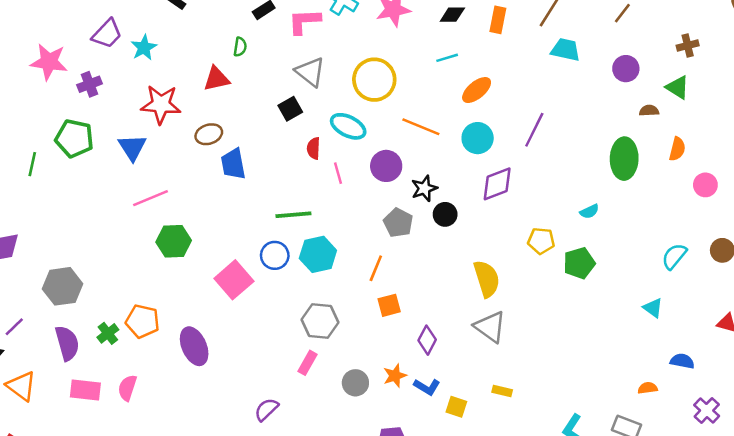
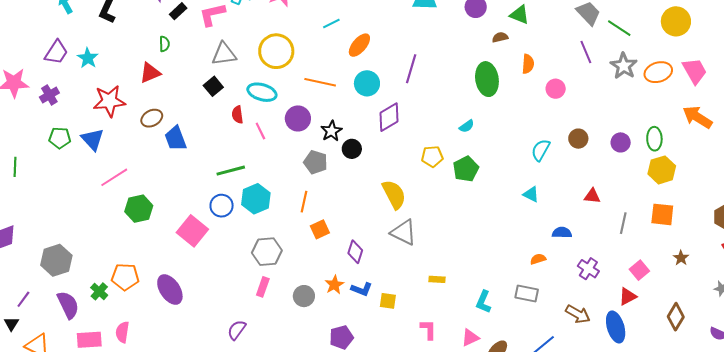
gray triangle: (310, 72) -> (224, 54), turned -36
green pentagon: (74, 138) -> (60, 138), moved, size x0.7
yellow rectangle: (502, 391) -> (437, 279), moved

